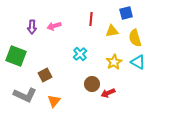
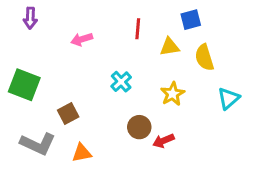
purple arrow: (32, 27) -> (30, 18), moved
cyan triangle: (138, 62) -> (229, 98), moved, turned 49
orange triangle: (54, 101) -> (82, 153), turned 40

